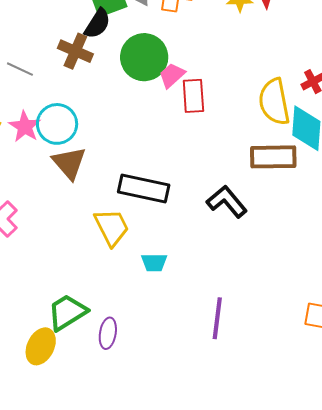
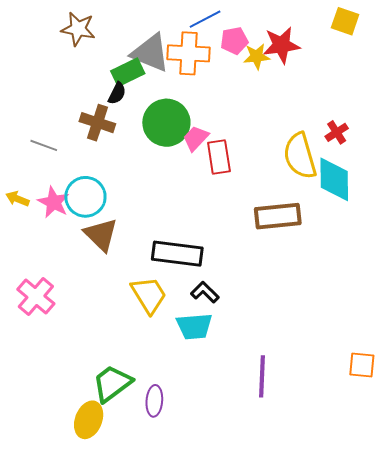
black semicircle: (97, 24) -> (117, 93), size x0.7
brown rectangle: (273, 157) -> (278, 216), moved
black L-shape: (227, 202) -> (205, 292), moved, size x0.7
cyan trapezoid: (154, 262) -> (194, 326), size x1.4

